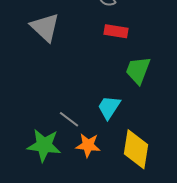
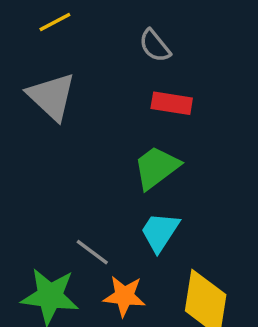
green trapezoid: (138, 70) -> (156, 168), moved, turned 32

